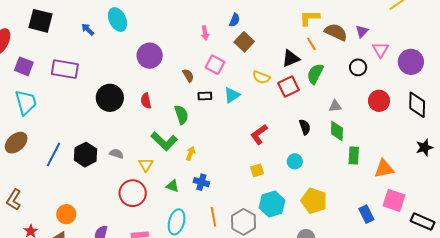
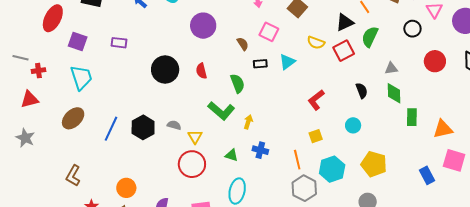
purple rectangle: (65, 69) -> (119, 43), size x0.6
yellow triangle: (146, 165) -> (195, 137), moved
orange line: (213, 217) -> (297, 160), moved

